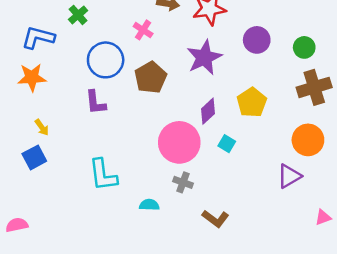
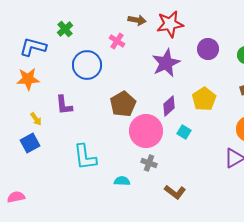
brown pentagon: (151, 77) -> (123, 104), moved
purple L-shape: (96, 102) -> (64, 105), moved

